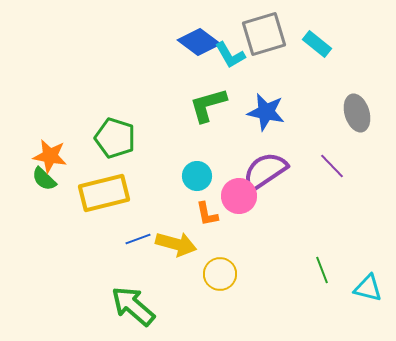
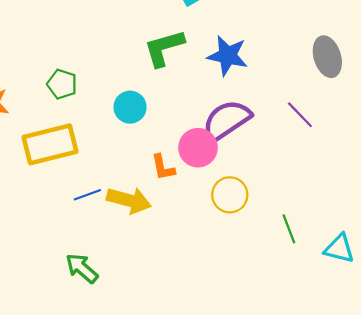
green pentagon: (115, 138) -> (62, 84), size x0.7
cyan circle: (197, 176) -> (130, 107), moved
yellow circle: (220, 274) -> (230, 195), moved
green arrow: (133, 306) -> (82, 268), size x0.7

